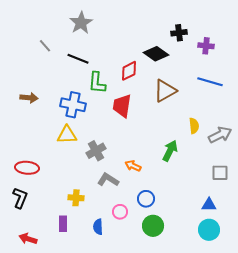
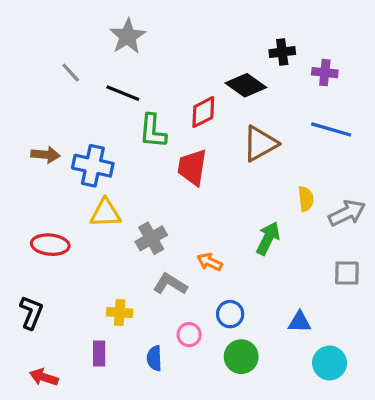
blue cross: (73, 105) -> (93, 166), moved
red ellipse: (27, 168) -> (50, 245), moved
blue triangle: (209, 205) -> (300, 322), moved

